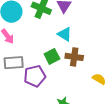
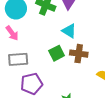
purple pentagon: (35, 76) -> (32, 84), moved

